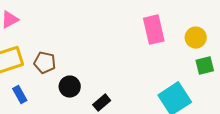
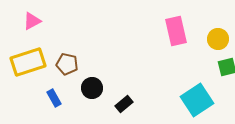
blue rectangle: (20, 95) -> (54, 98), moved

